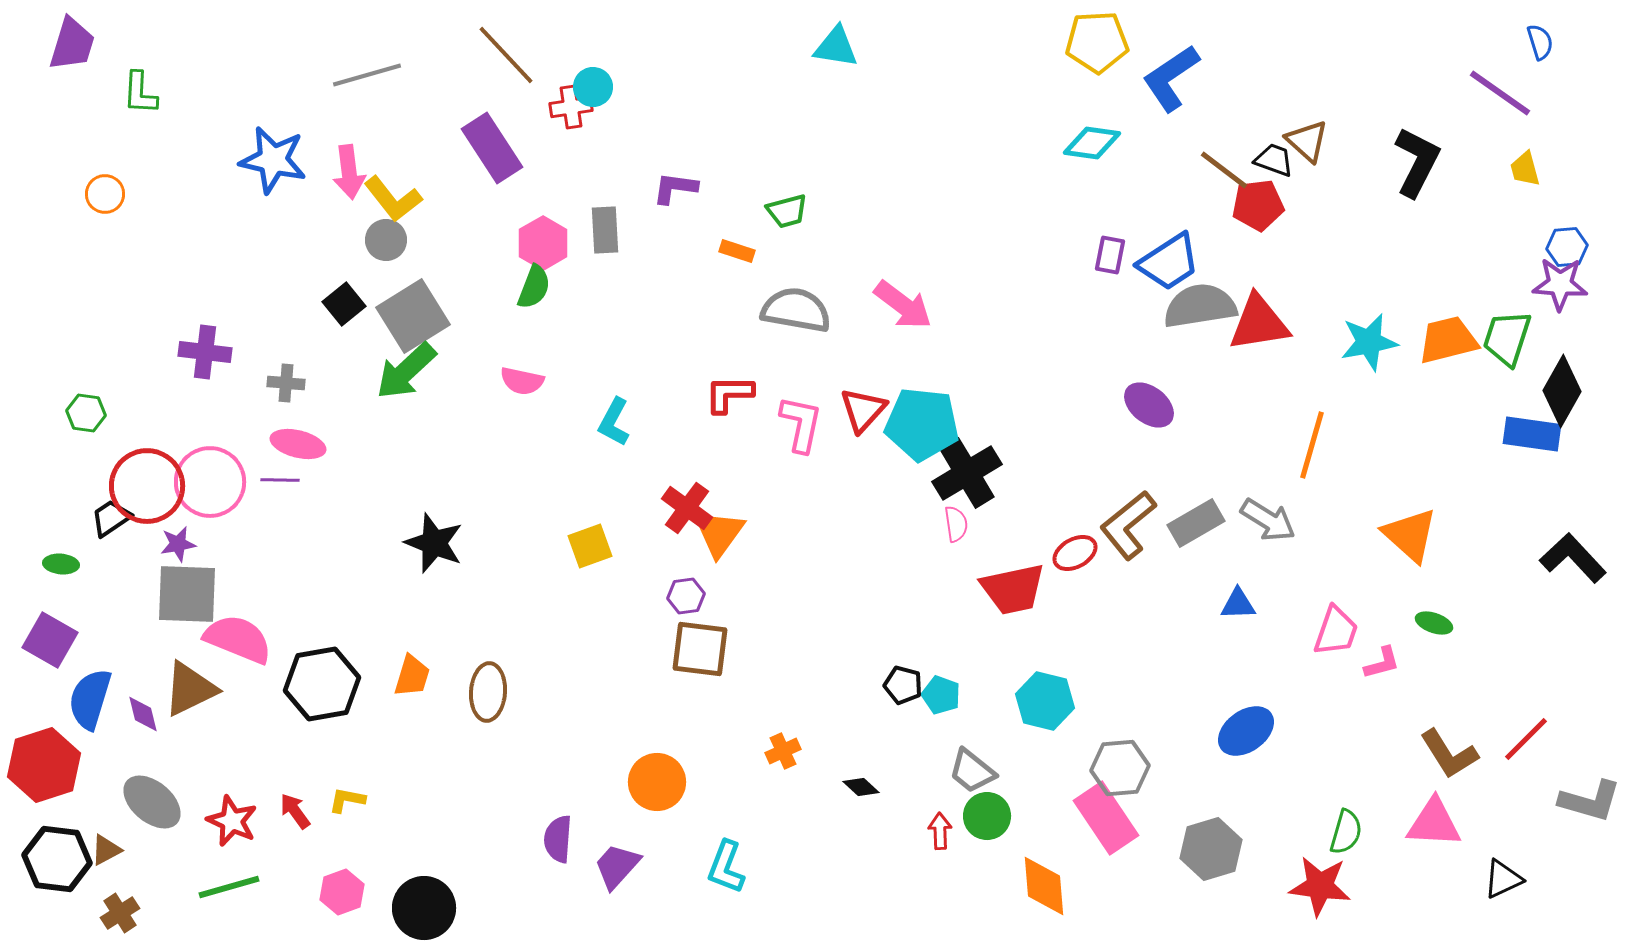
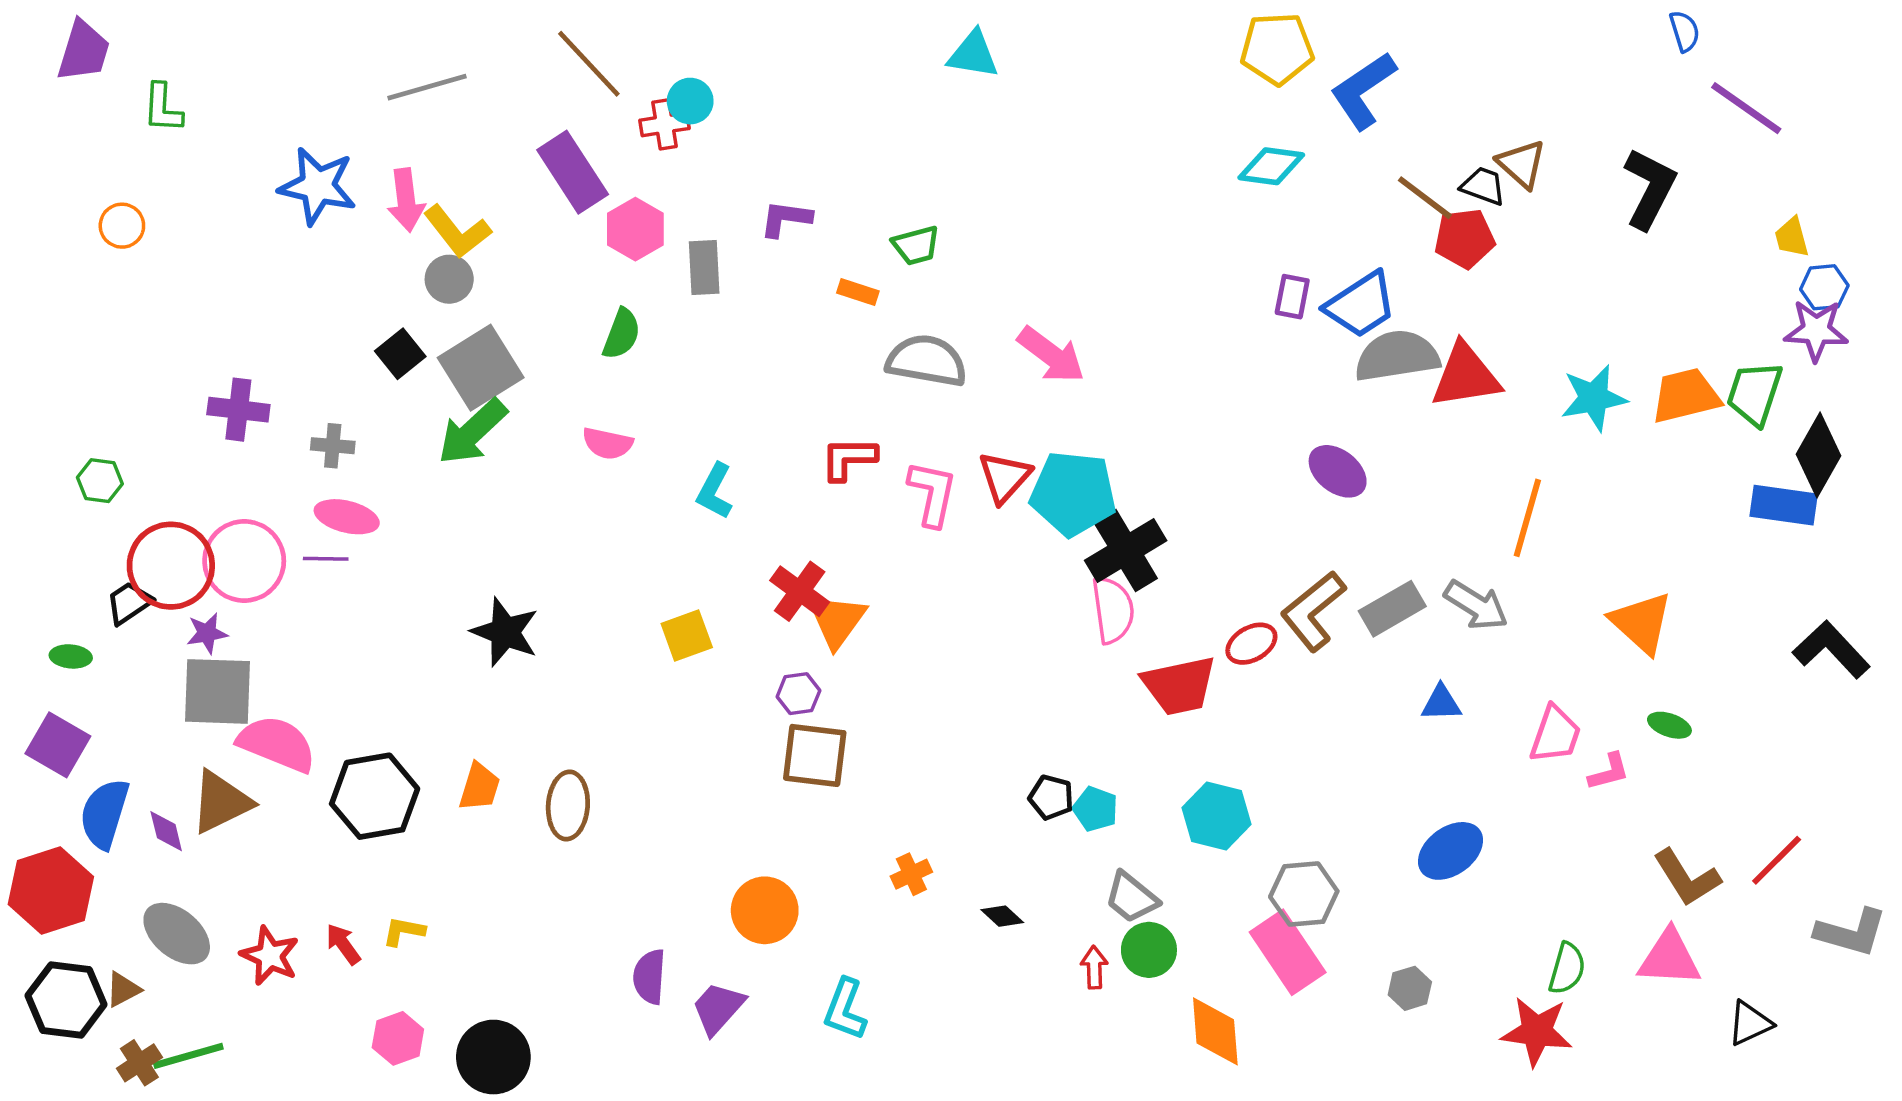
blue semicircle: (1540, 42) -> (1685, 31), moved
yellow trapezoid: (1525, 169) -> (1792, 237), moved
pink hexagon: (543, 243) -> (635, 229), moved
pink semicircle: (956, 524) -> (1113, 610), size x1.6
gray hexagon: (1211, 849) -> (1410, 988), size x0.6
green line: (229, 887) -> (188, 1056), moved

